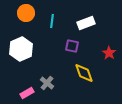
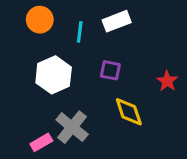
white rectangle: (86, 23) -> (117, 21), moved
white hexagon: (21, 49) -> (54, 75), moved
gray cross: (47, 83) -> (72, 127), size x1.5

